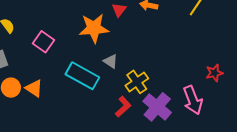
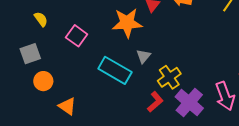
gray triangle: (111, 61) -> (143, 56), turned 35
orange triangle: (34, 88) -> (67, 106), moved

